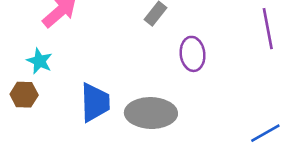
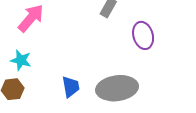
blue trapezoid: (95, 102) -> (71, 87), size x0.7

